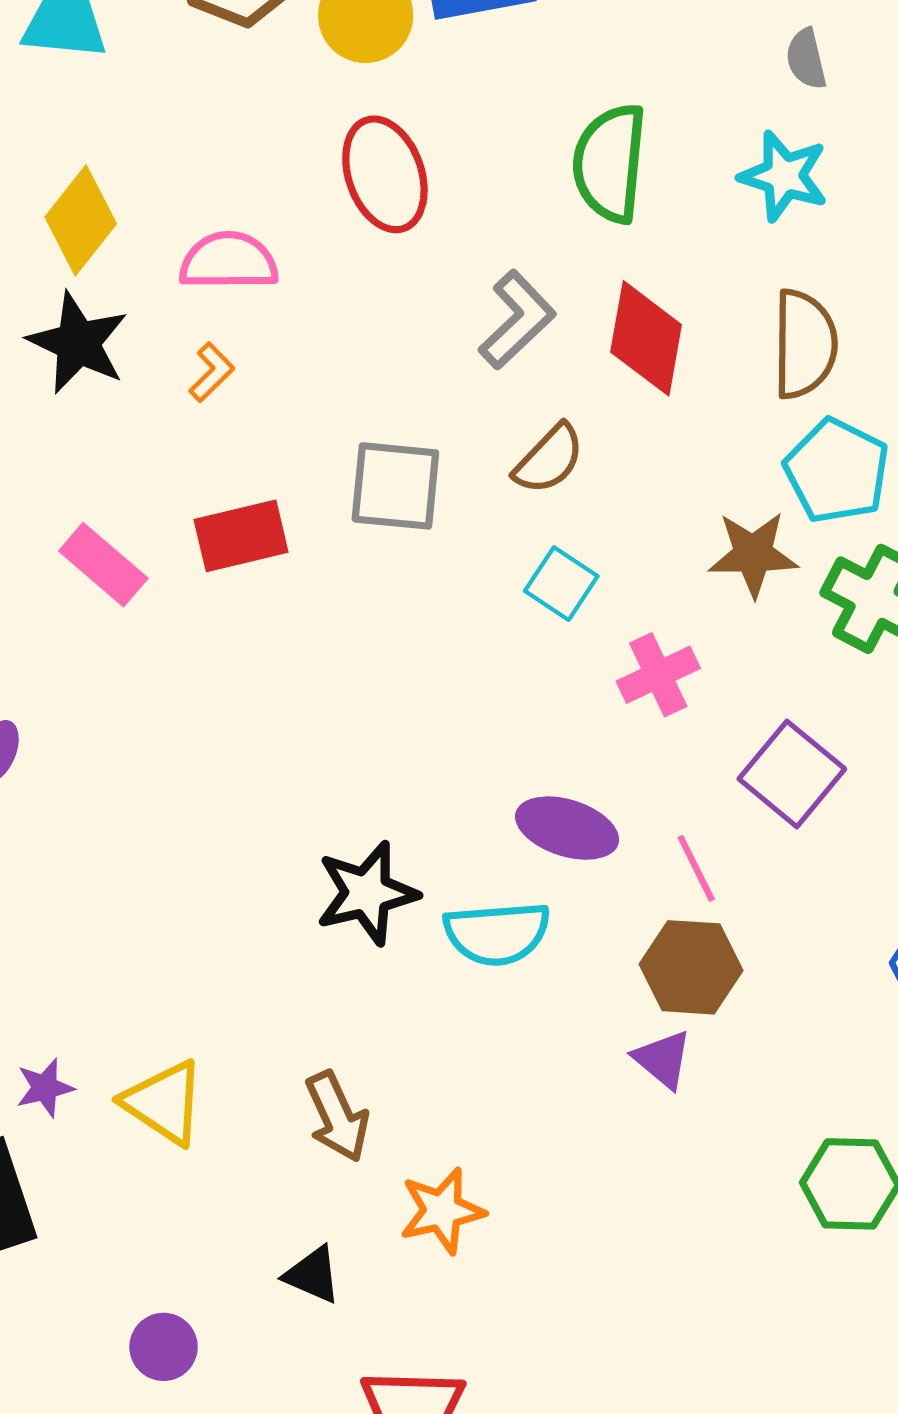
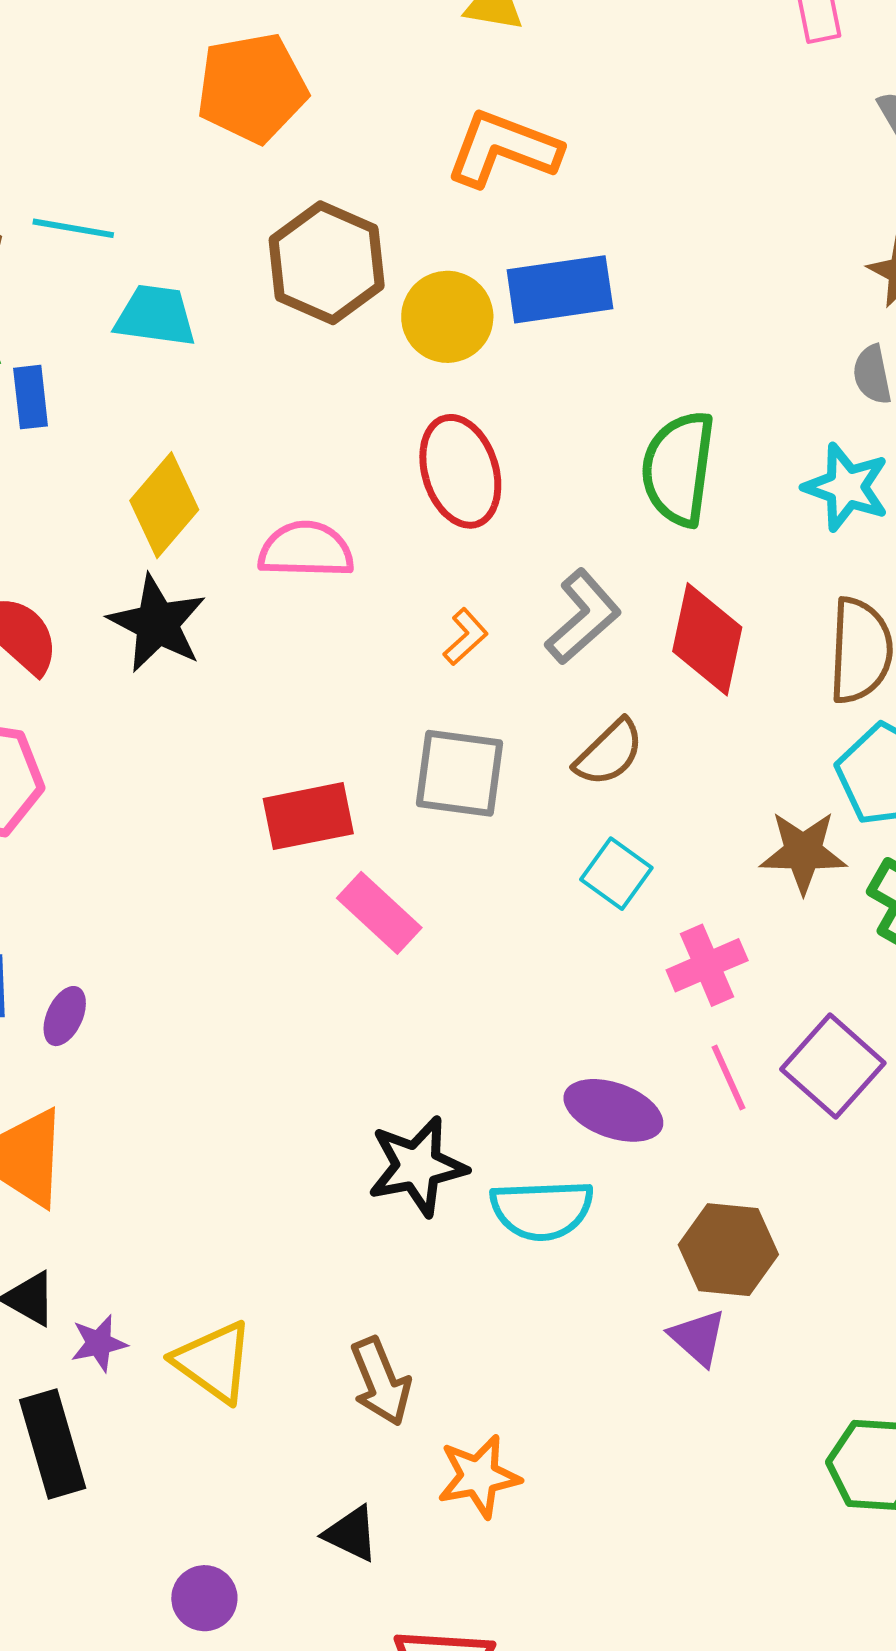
orange L-shape: (212, 372) -> (466, 637), moved
pink rectangle: (103, 565) -> (379, 913), moved
pink line: (696, 868) -> (728, 1078), moved

